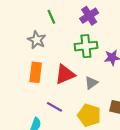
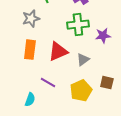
gray star: (37, 40) -> (31, 19), turned 30
yellow pentagon: (89, 115) -> (81, 91), turned 30

